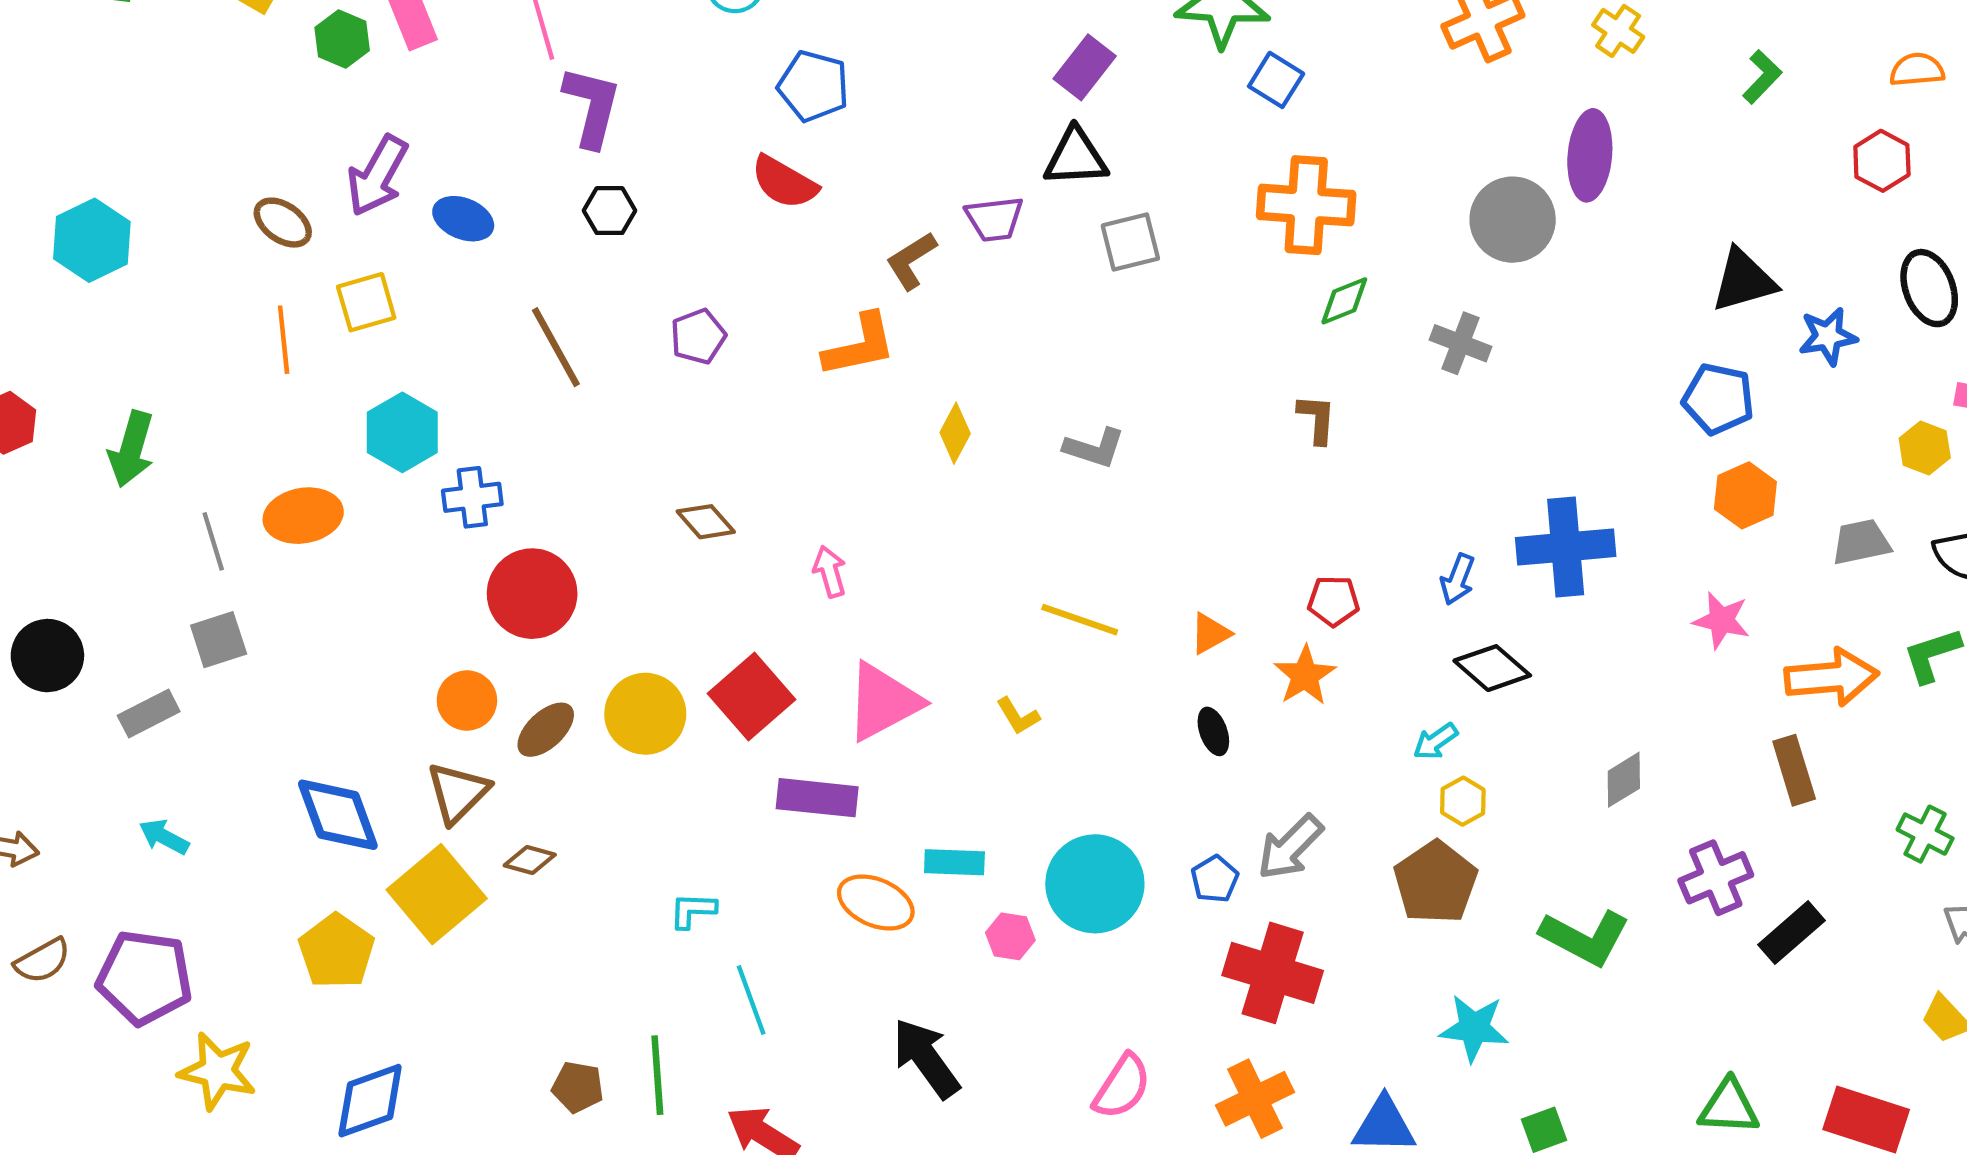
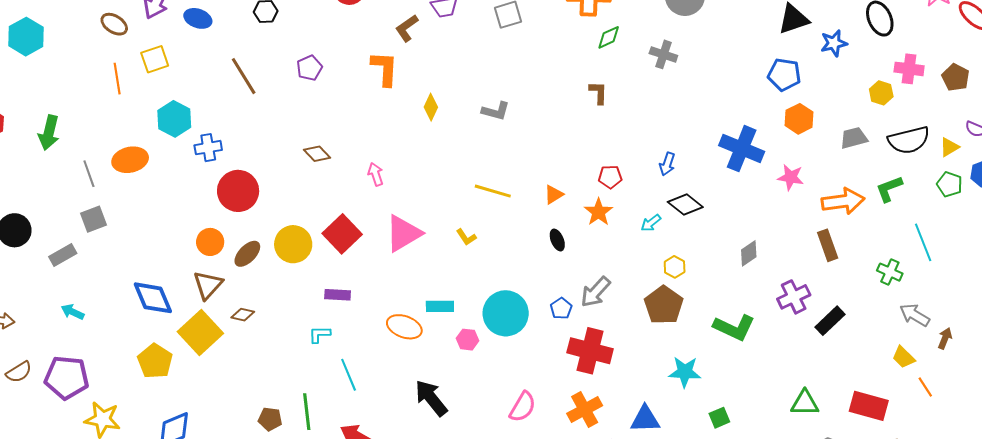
orange L-shape: (860, 345) -> (385, 69), turned -72
blue cross: (1566, 547) -> (742, 149), moved, turned 30
cyan arrow: (1435, 741) -> (651, 223), moved
purple rectangle: (817, 798) -> (338, 295), moved, size x0.7

